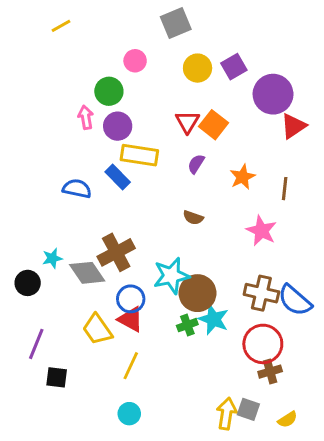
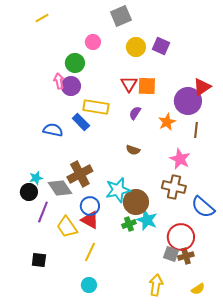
purple square: (234, 67) -> (161, 46), turned -36
purple circle: (273, 94) -> (188, 101), moved
orange square: (213, 125) -> (147, 86), turned -36
purple circle: (118, 126) -> (71, 86), moved
black circle: (28, 283) -> (29, 192), moved
brown cross: (261, 293) -> (174, 187), moved
purple line: (36, 344) -> (43, 212), moved
gray square: (248, 409) -> (171, 254), moved

